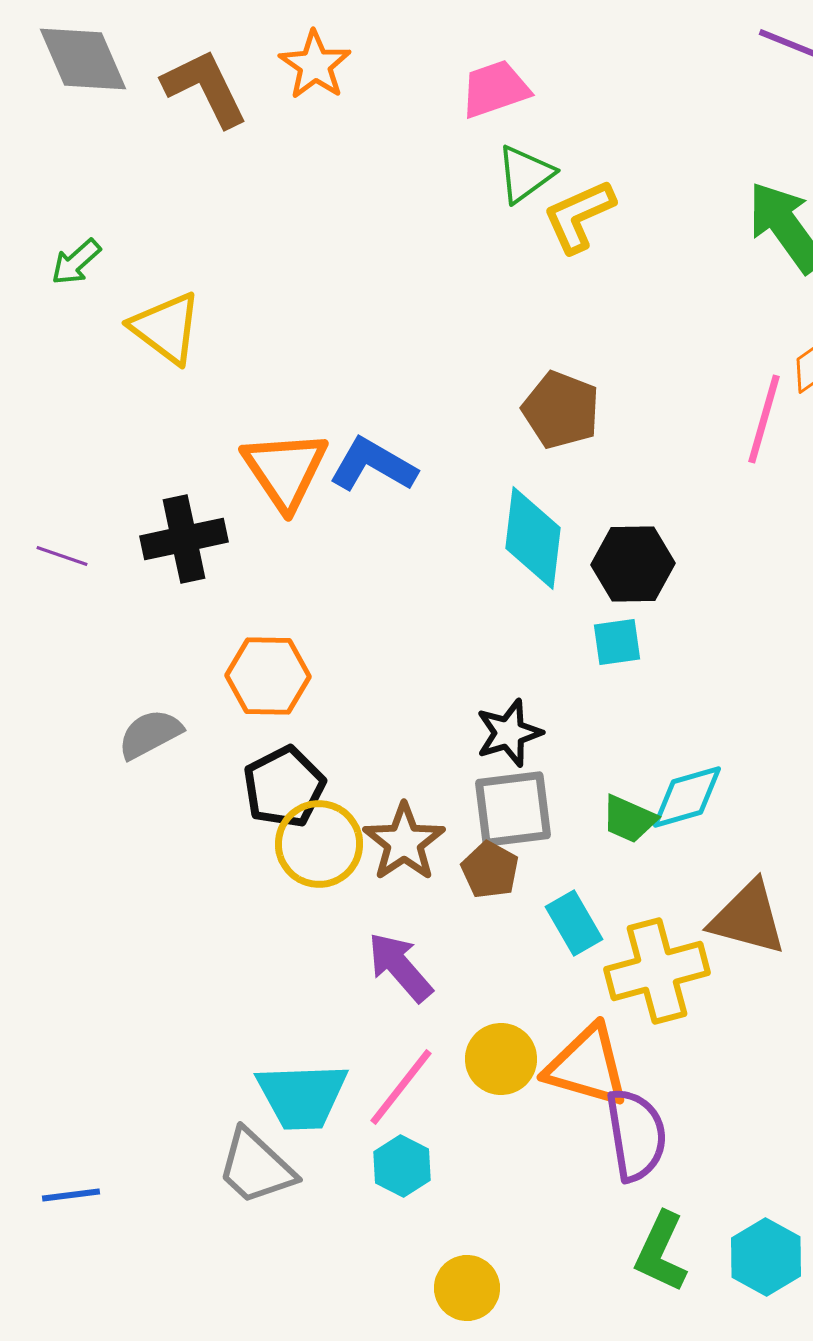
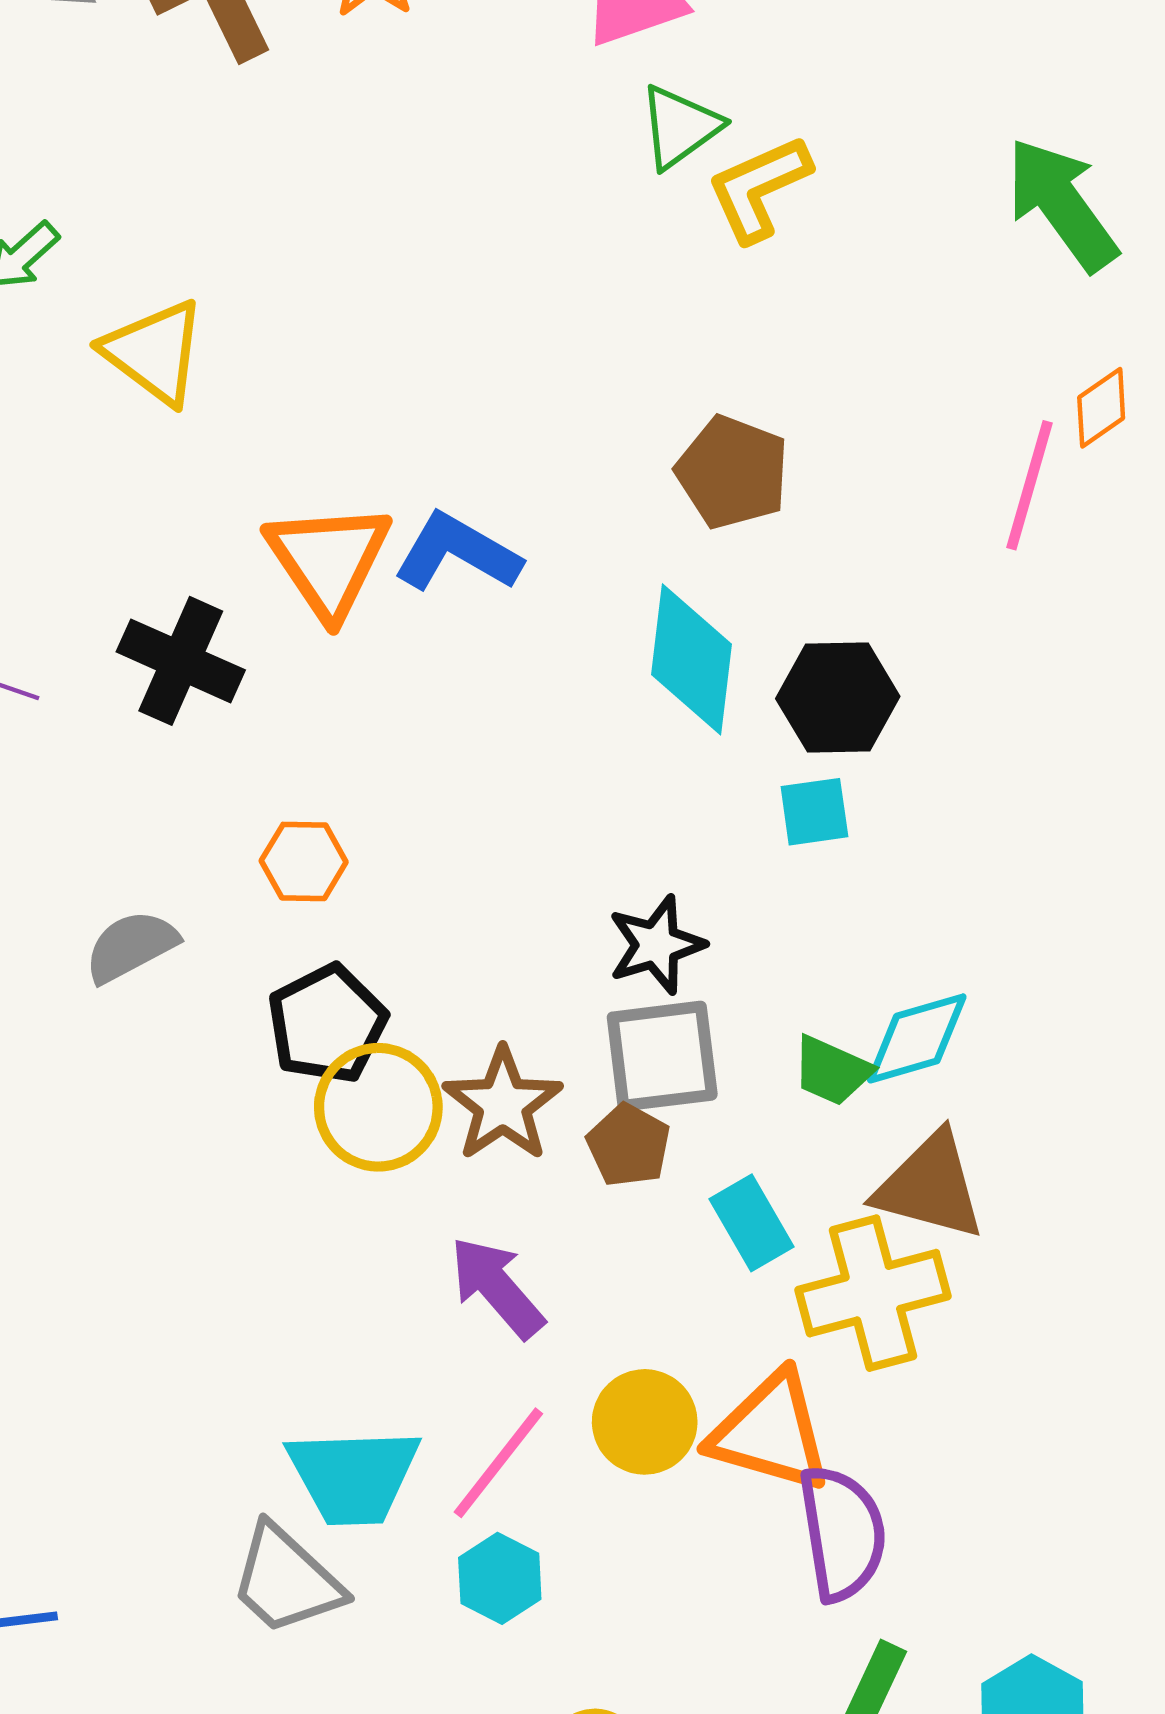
black cross: (184, 539) -> (181, 661), turned 36
orange hexagon: (268, 676) -> (304, 861), size x0.7
brown triangle: (748, 918) -> (930, 1186), moved

